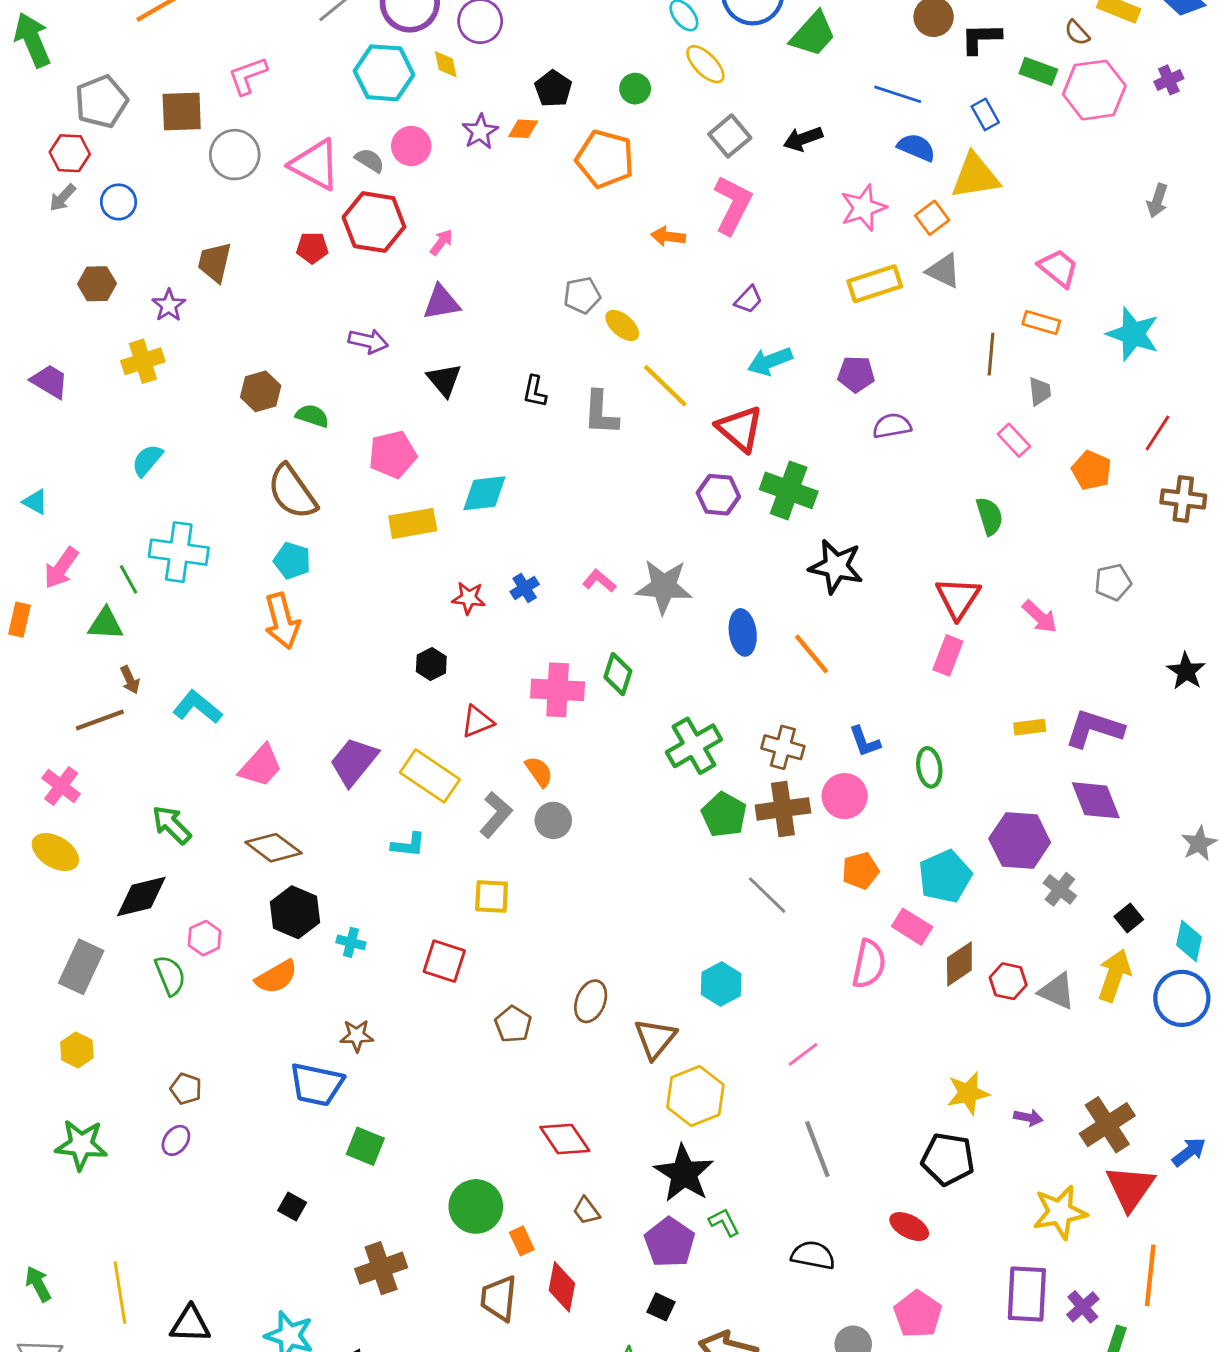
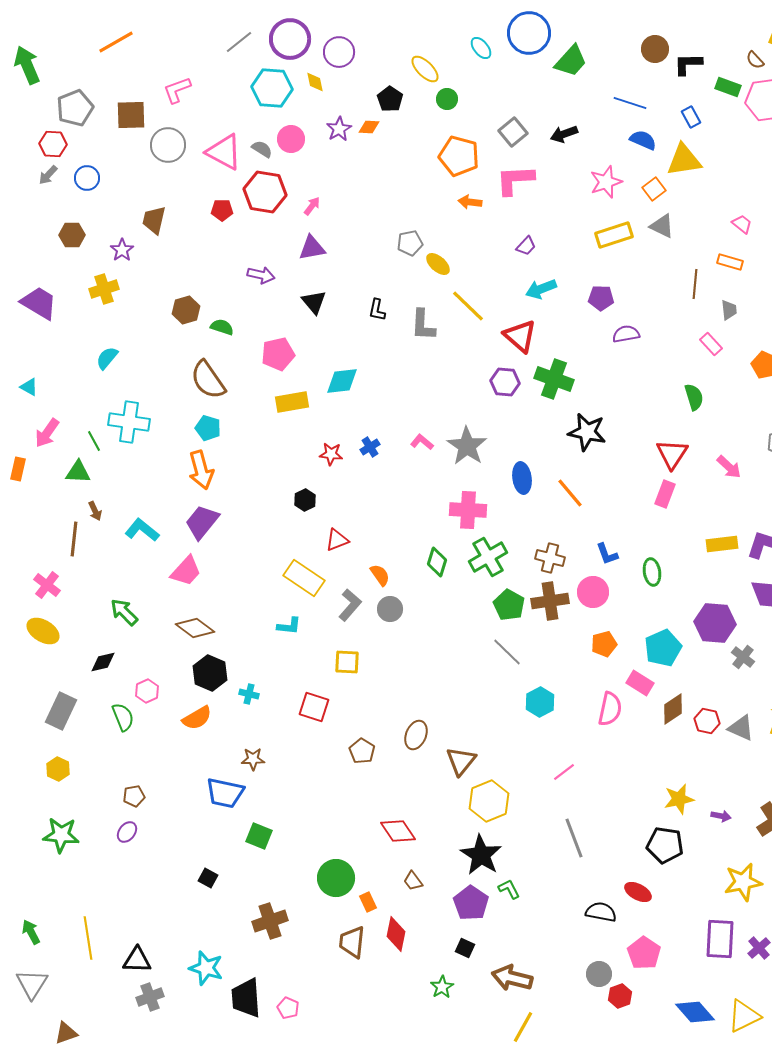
yellow ellipse: (705, 64) -> (425, 69), moved
orange pentagon: (605, 159) -> (459, 156), moved
pink L-shape: (733, 205) -> (515, 180), turned -120
pink trapezoid: (1058, 268) -> (742, 224), size x0.7
purple trapezoid: (50, 381) -> (39, 303), size x1.4
gray star: (664, 587) -> (467, 446), turned 30
green diamond: (618, 674) -> (437, 562), moved
pink cross: (558, 690) -> (468, 510), moved
brown line: (100, 720) -> (74, 539), turned -64
yellow rectangle: (1030, 727) -> (722, 544), size x1.4
purple trapezoid: (354, 762) -> (202, 522), moved
gray line: (767, 895) -> (507, 652), moved
black diamond: (141, 897) -> (103, 662), size x0.7
cyan hexagon: (721, 984) -> (540, 702), moved
brown pentagon: (186, 1089) -> (134, 796), turned -30
black semicircle: (813, 1255) -> (601, 912), moved

